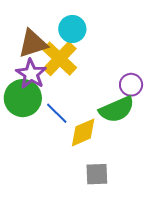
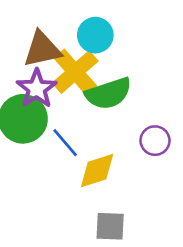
purple circle: (131, 85) -> (155, 141), moved
green semicircle: (117, 109) -> (108, 93), moved

